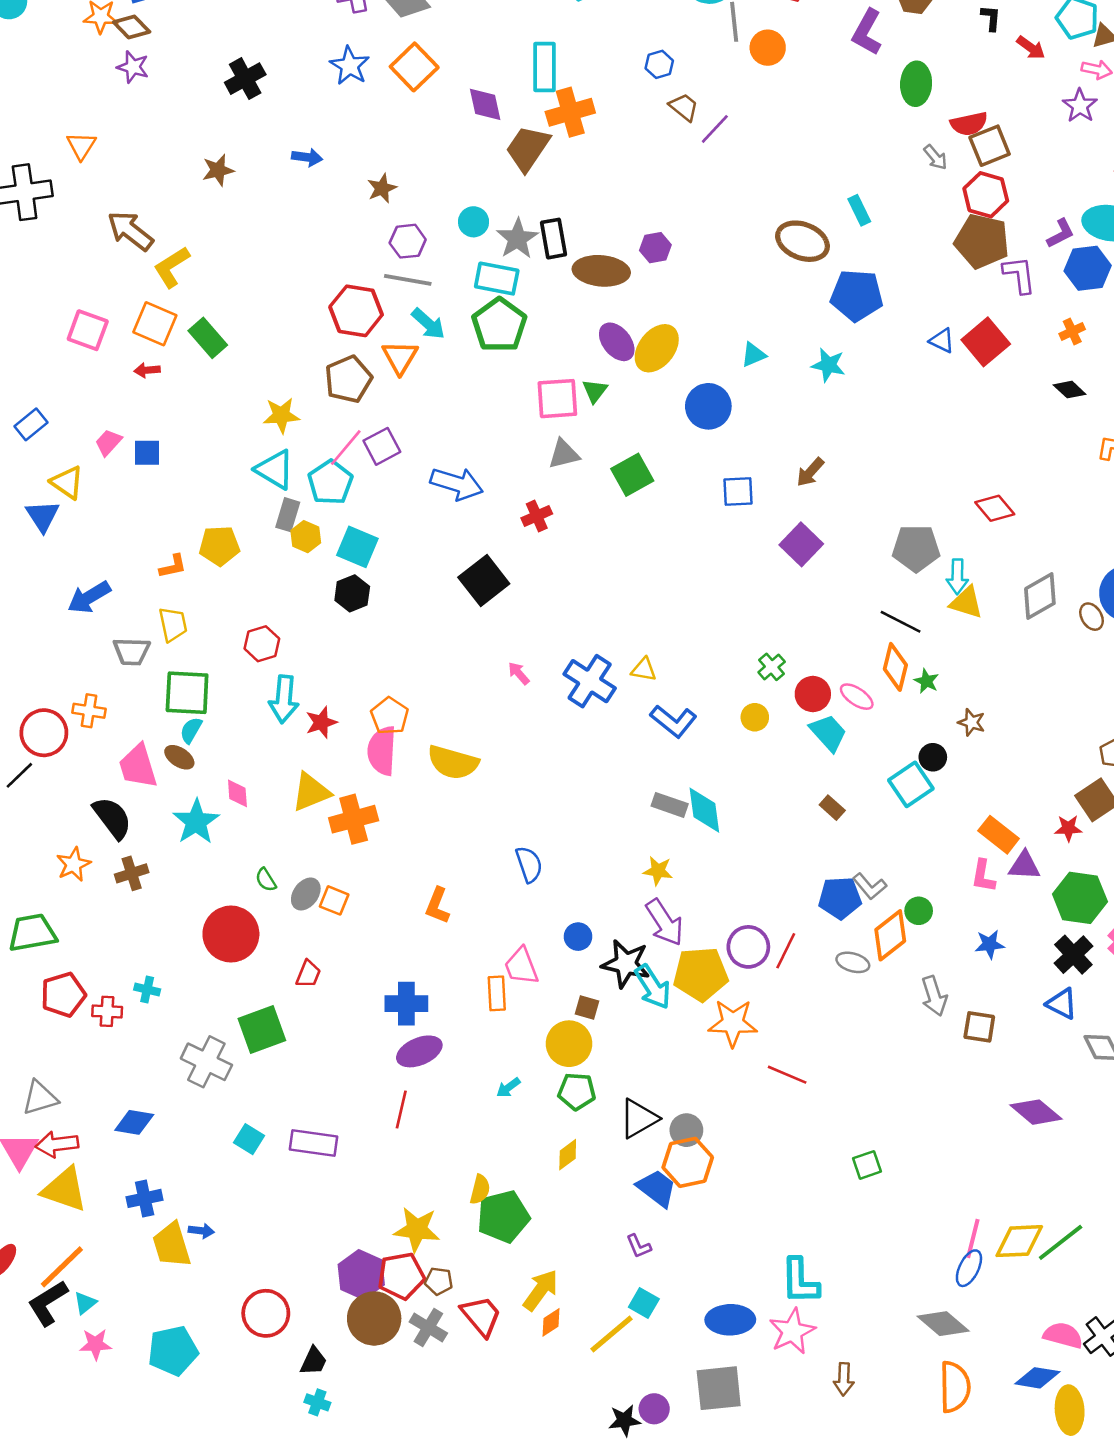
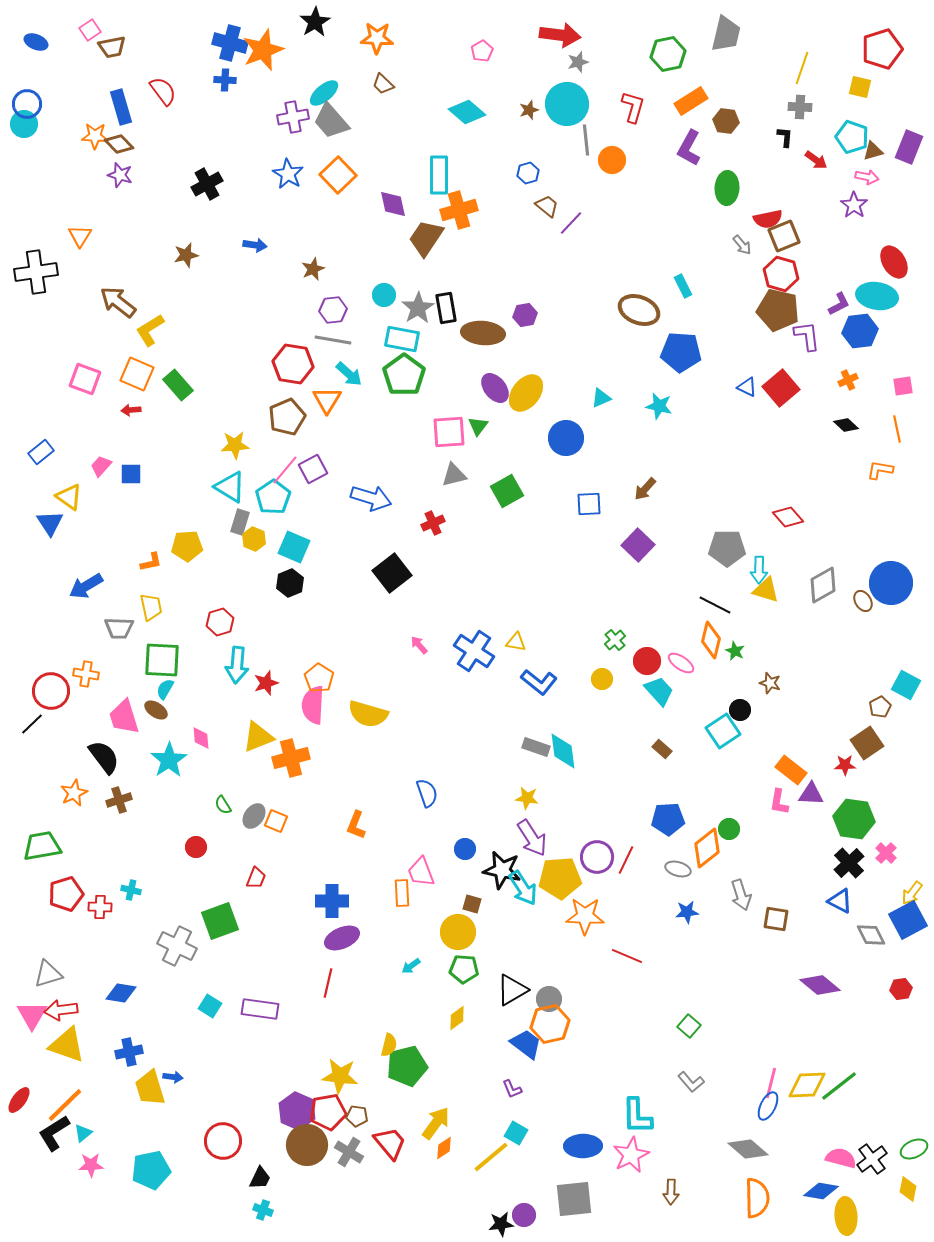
gray L-shape: (870, 886) -> (691, 1082), moved
red circle: (231, 934) -> (196, 847), size x0.5
blue star: (990, 944) -> (687, 912), moved
green square: (867, 1165) -> (689, 1026), turned -30

